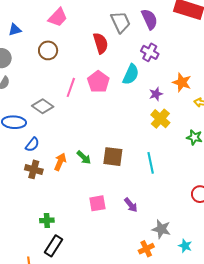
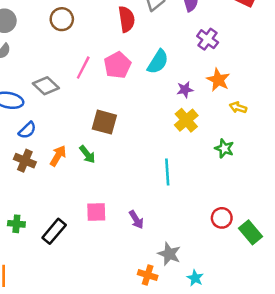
purple cross: (150, 52) -> (208, 39), moved
brown square: (113, 157) -> (104, 122), moved
green cross: (47, 220) -> (16, 224), moved
black rectangle: (53, 246) -> (54, 231), moved
orange cross: (146, 249) -> (148, 275), turned 35

